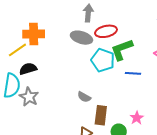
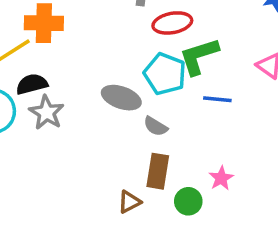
gray ellipse: (81, 38) -> (121, 98), moved
gray star: (29, 97) -> (46, 113), moved
gray semicircle: (84, 97) -> (156, 126), moved

